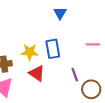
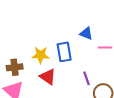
blue triangle: (60, 13) -> (86, 33), moved, turned -40

